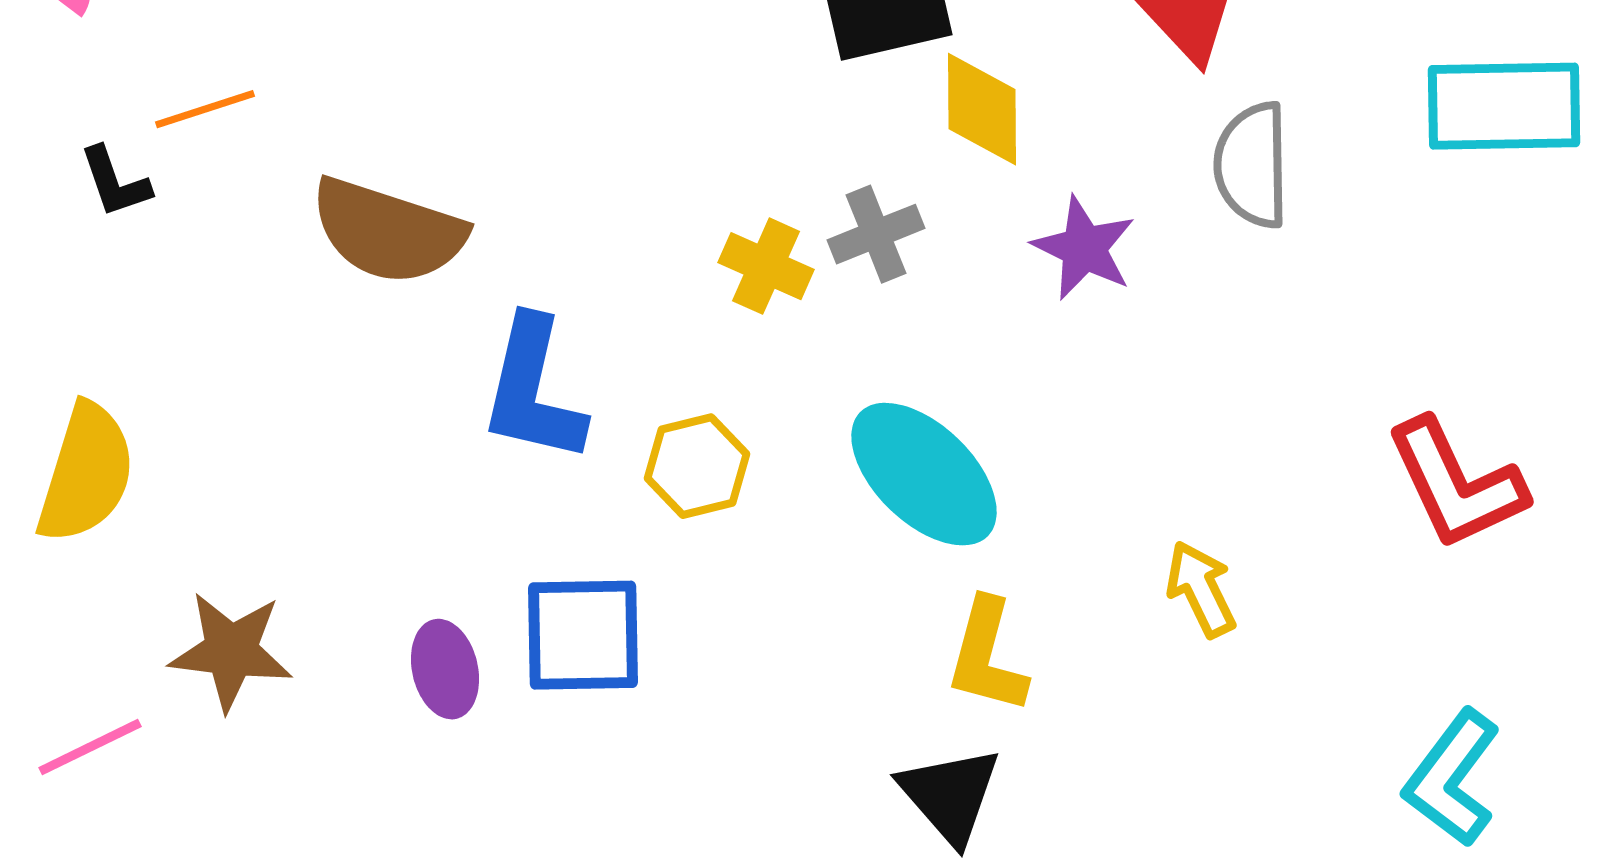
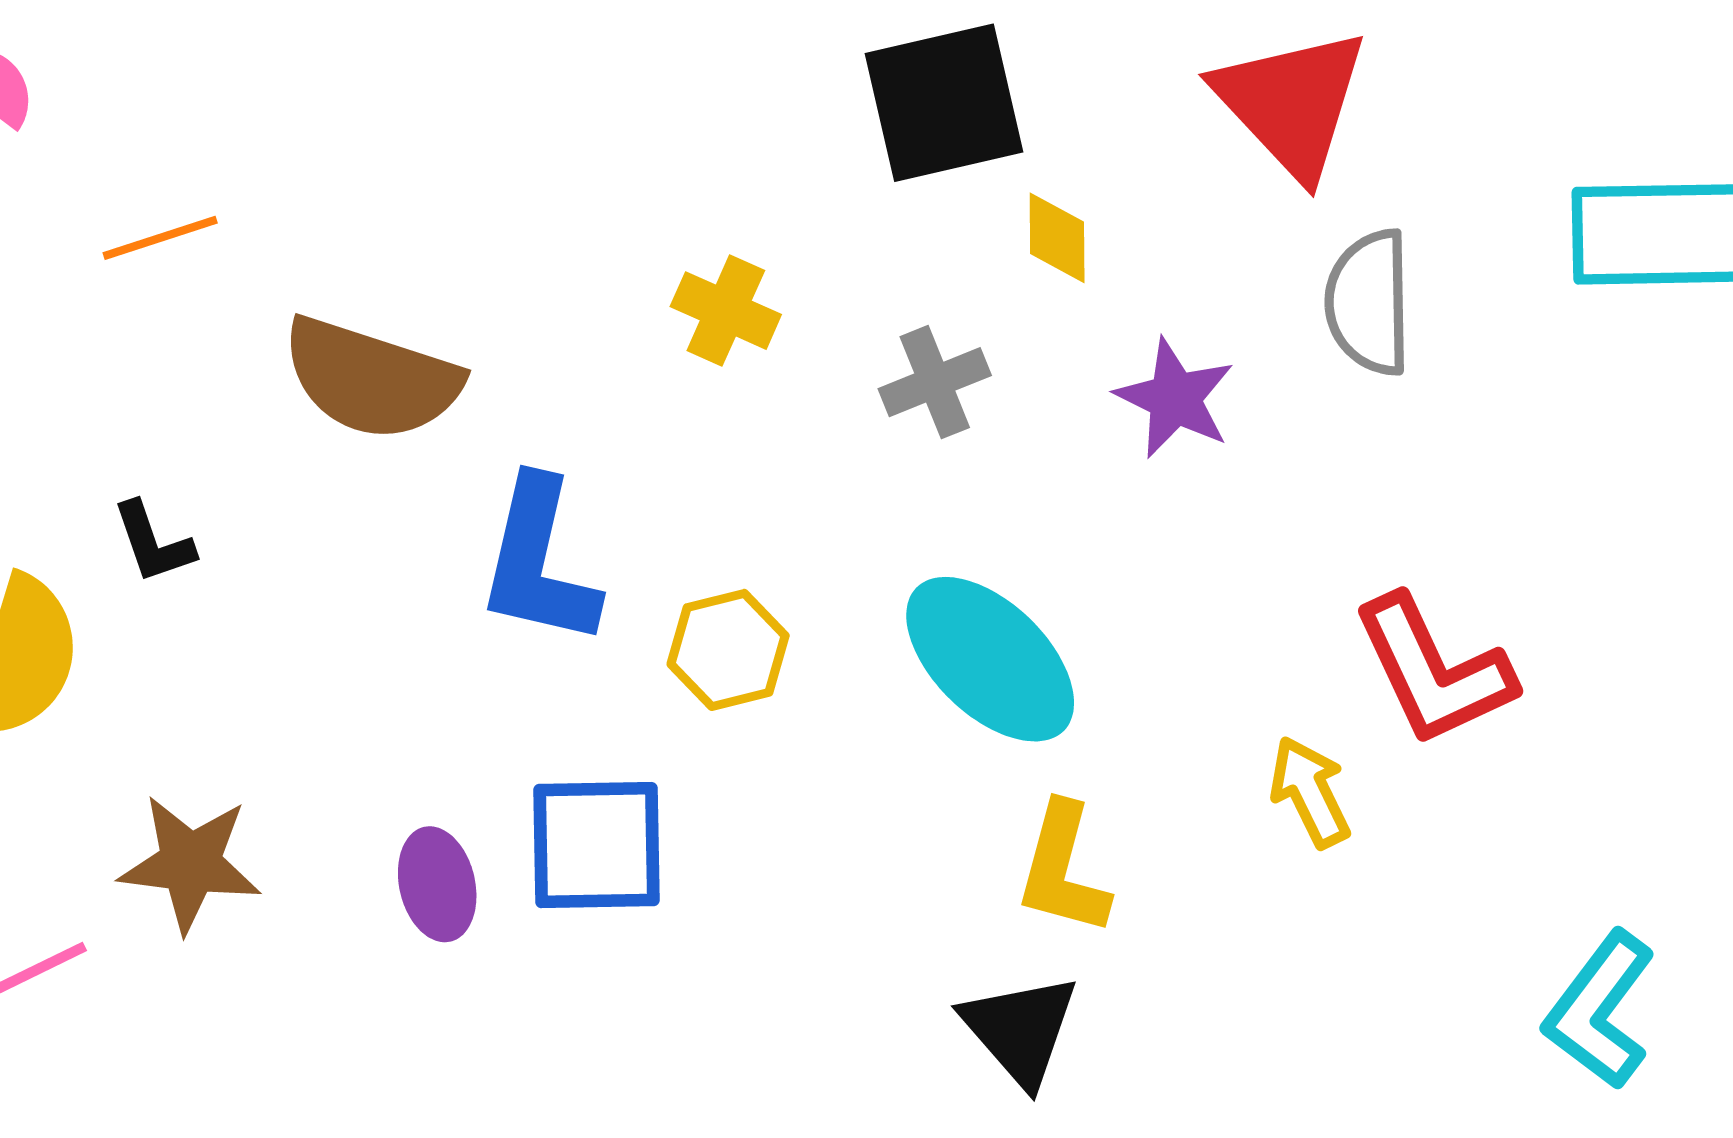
yellow diamond: (982, 109) -> (1057, 238), size x0.7
black L-shape: (115, 182) -> (153, 543), moved
yellow cross: (766, 266) -> (726, 311), moved
red L-shape: (1456, 484) -> (1433, 671), moved

